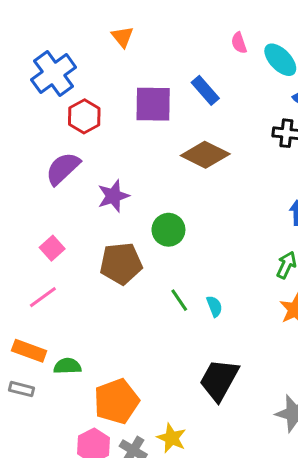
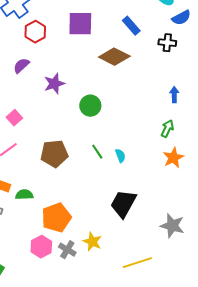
blue rectangle: (205, 90) -> (131, 26), moved
purple semicircle: (63, 168) -> (21, 66), size x0.7
brown pentagon: (121, 263) -> (54, 154), moved

